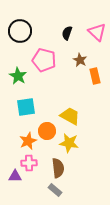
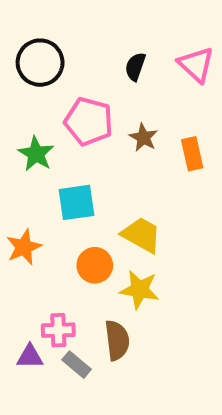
brown star: (80, 60) -> (143, 138), moved
cyan square: (26, 107) -> (77, 202), moved
orange star: (28, 141) -> (24, 247), moved
gray rectangle: (55, 190) -> (77, 365), moved

